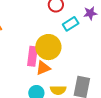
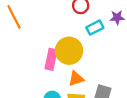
orange triangle: (43, 68) -> (76, 79), moved

